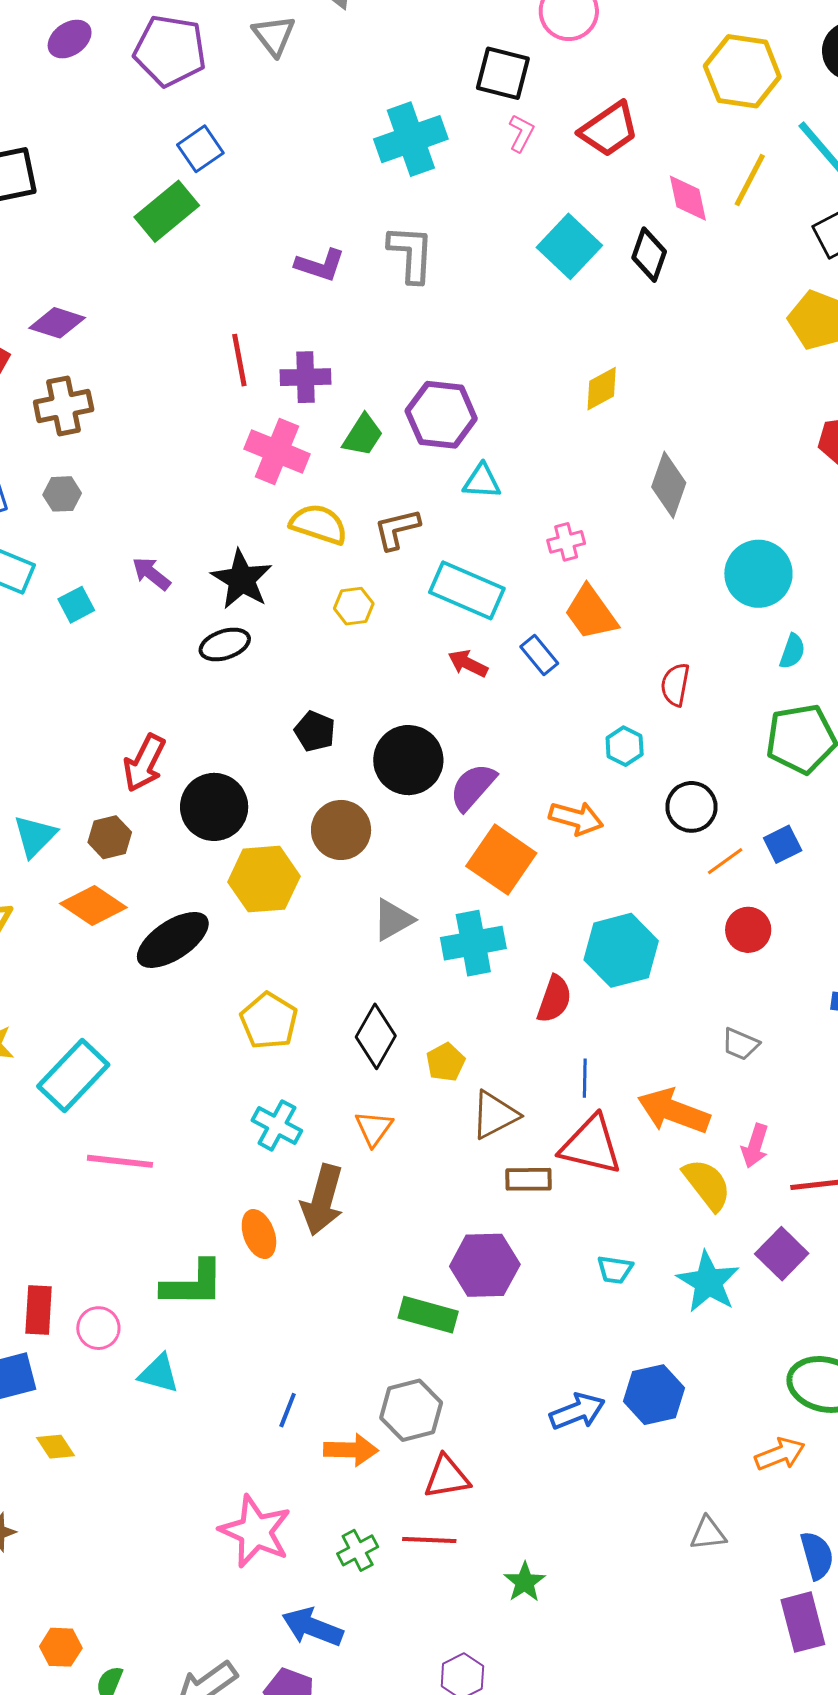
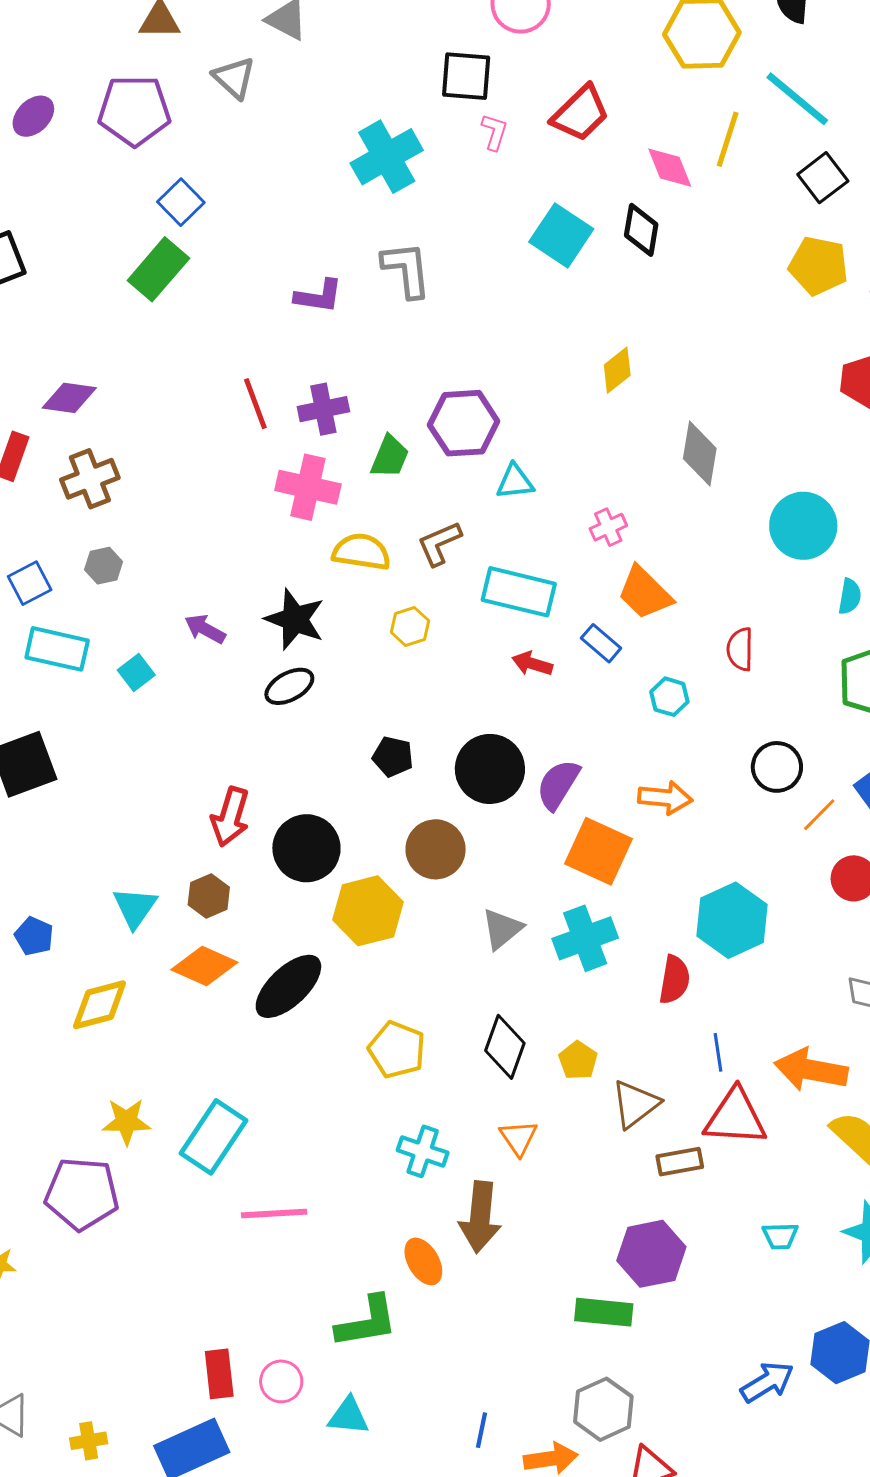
cyan hexagon: (625, 746) -> (669, 697), moved

